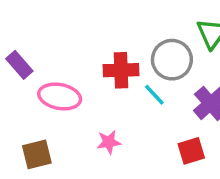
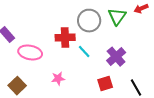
gray circle: (172, 60) -> (89, 21), moved
brown square: (37, 154) -> (17, 86), turned -30

